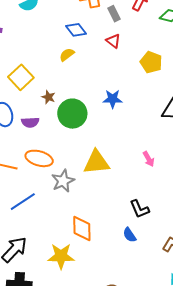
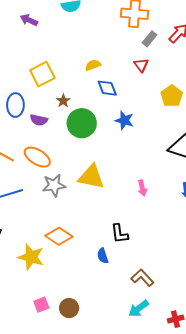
gray rectangle: (114, 14) -> (149, 39), turned 49
blue diamond: (76, 30) -> (107, 88), moved
orange diamond: (82, 228) -> (59, 236), turned -72

